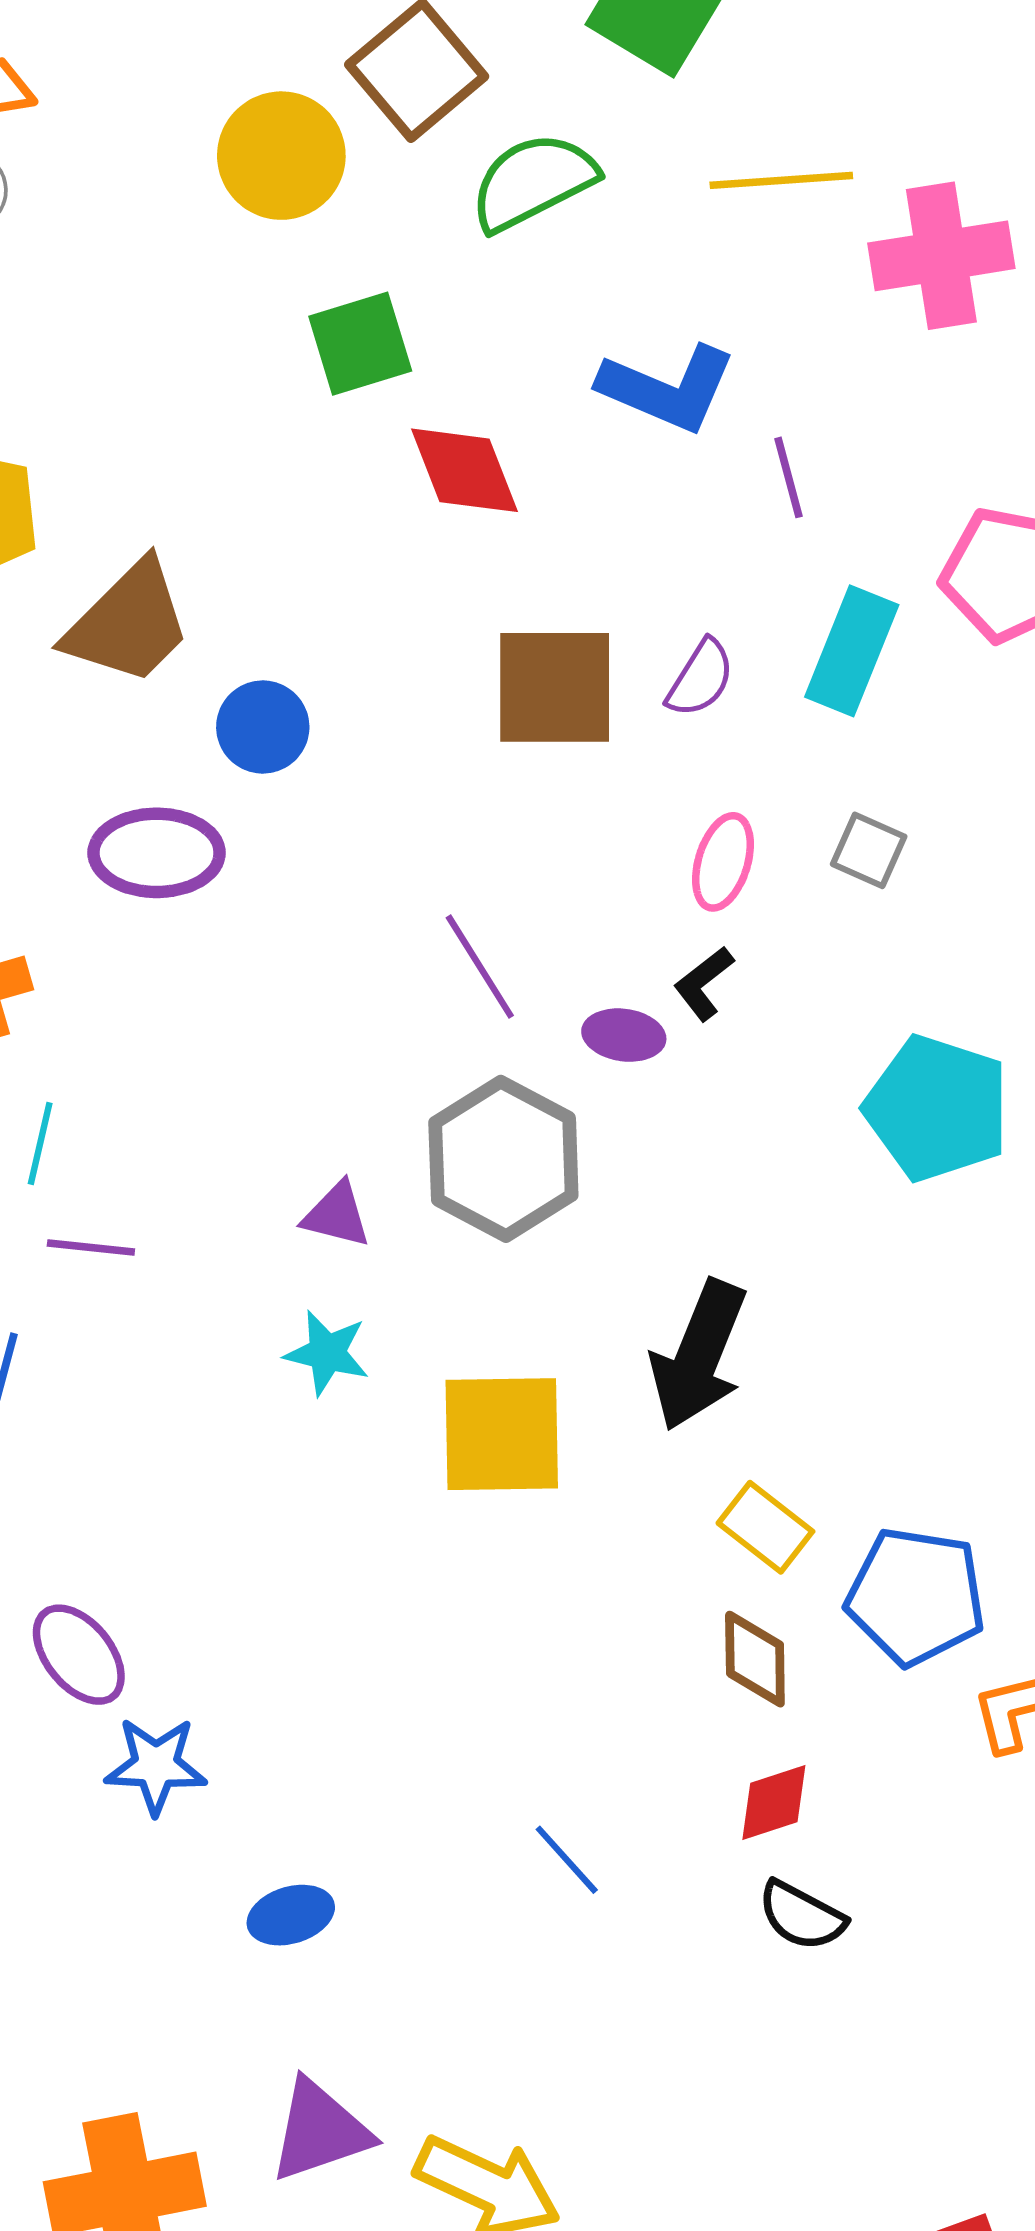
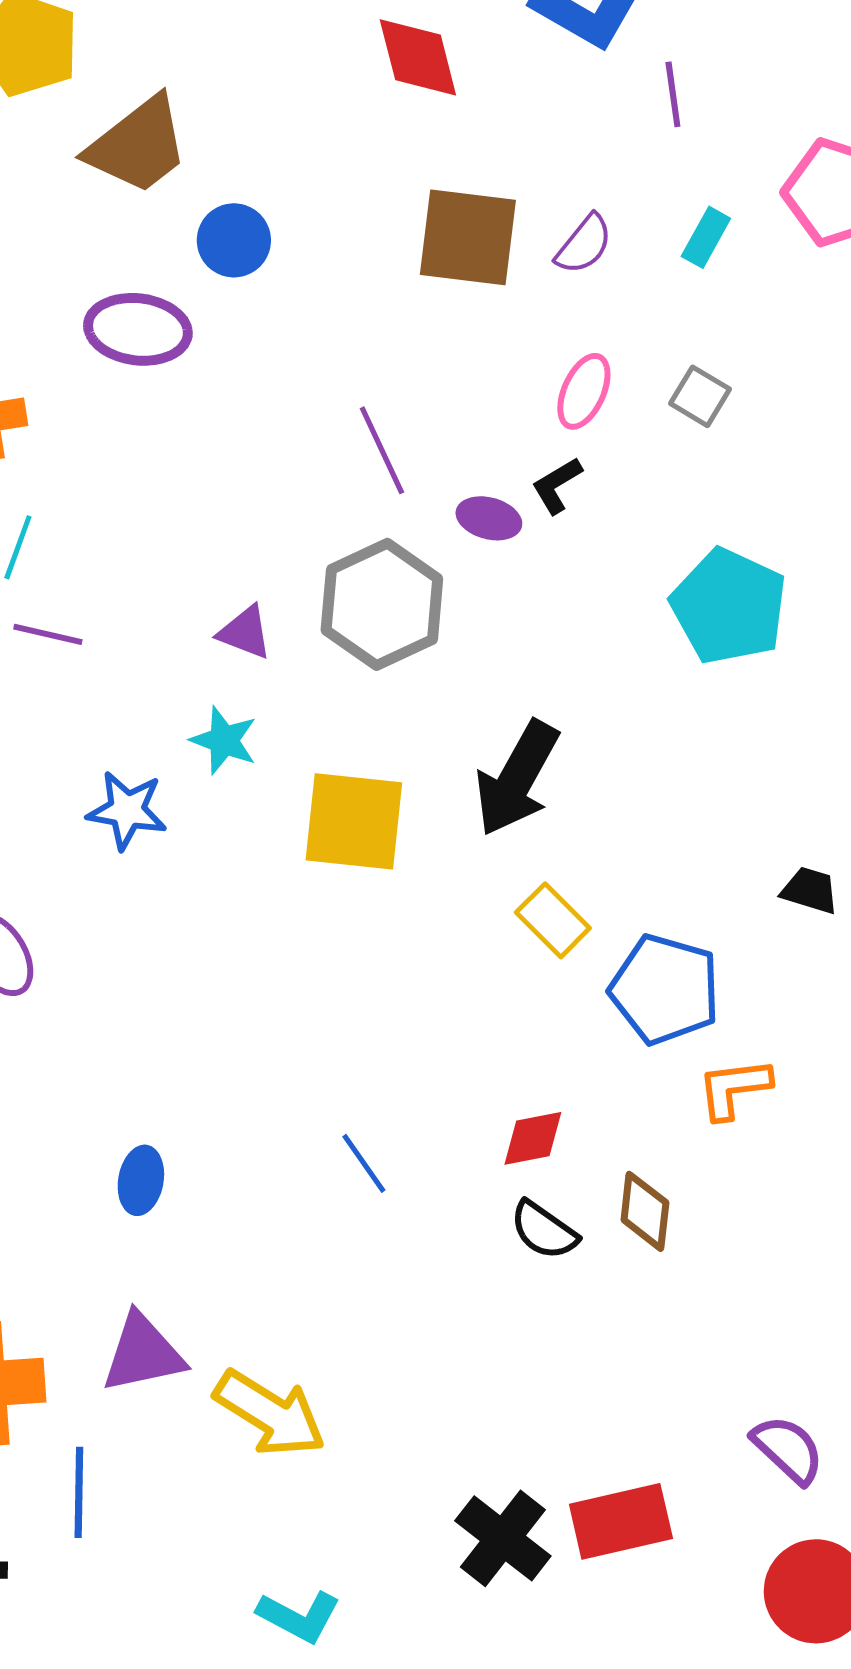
cyan rectangle: (852, 651) -> (706, 237), size x0.6
brown diamond: (755, 1659) -> (645, 1211), moved
blue star: (156, 1766) -> (127, 810), moved
blue ellipse: (291, 1915) -> (141, 1180), turned -70

